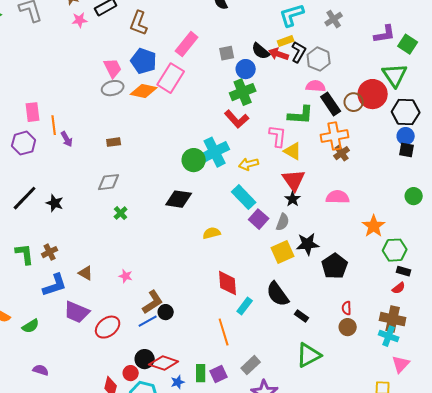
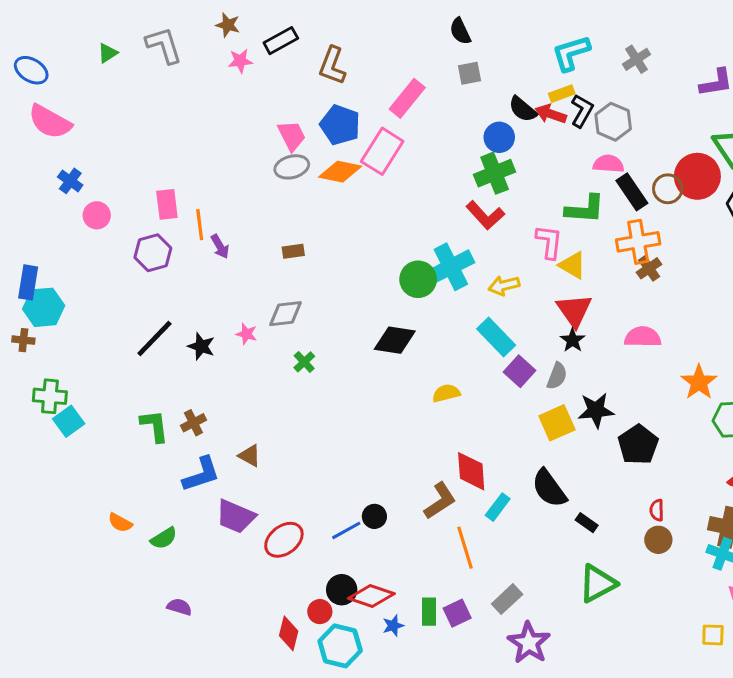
gray square: (227, 53) -> (470, 73), moved
pink star: (126, 276) -> (246, 334), moved
brown L-shape: (153, 302) -> (440, 501), moved

